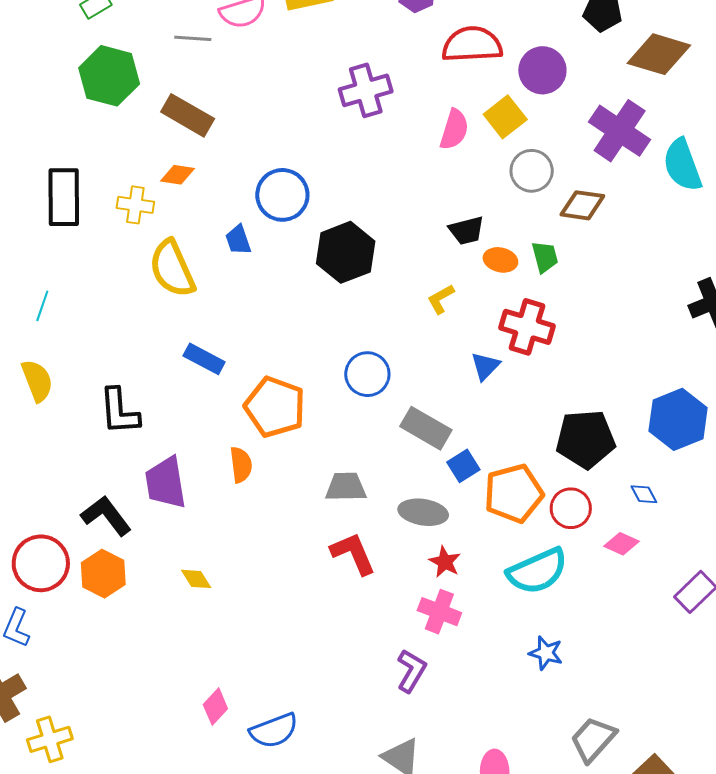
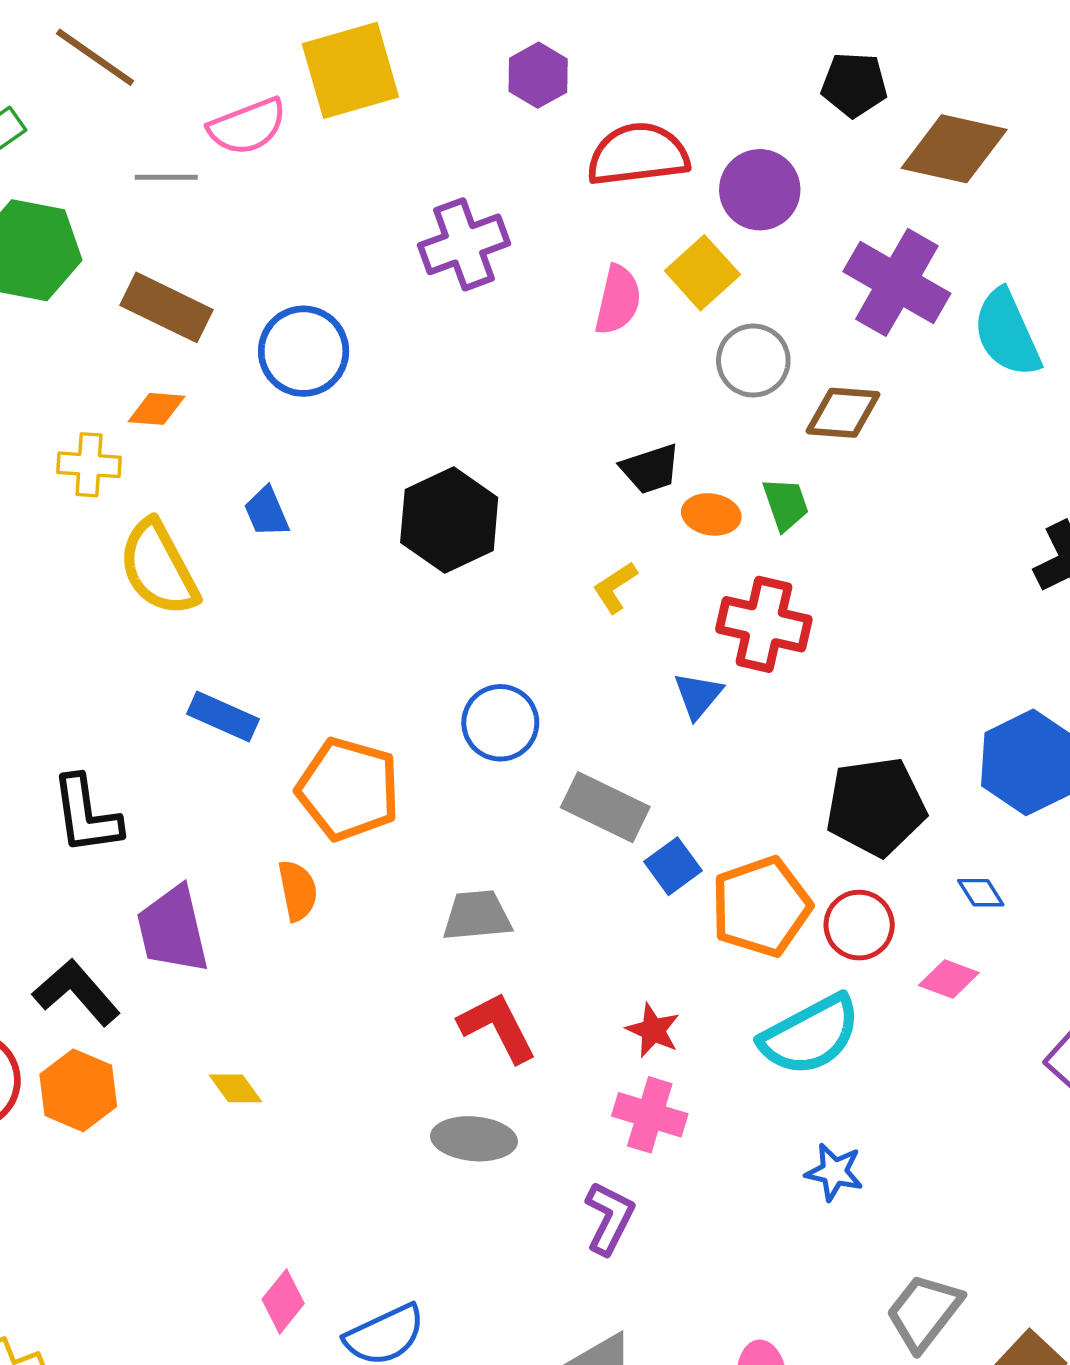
blue circle: (282, 195) -> (304, 351), moved
gray ellipse: (423, 512) -> (474, 1139), moved

